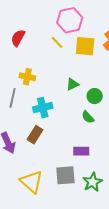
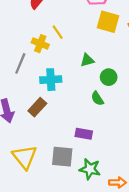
yellow line: (57, 42) -> (58, 32), moved
green star: (92, 182) -> (90, 169), turned 30

